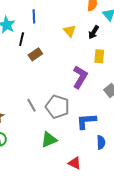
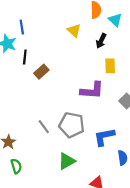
blue line: (34, 16) -> (22, 27), moved
yellow triangle: (70, 31) -> (74, 30), moved
purple L-shape: (80, 77) -> (92, 90), turned 70

